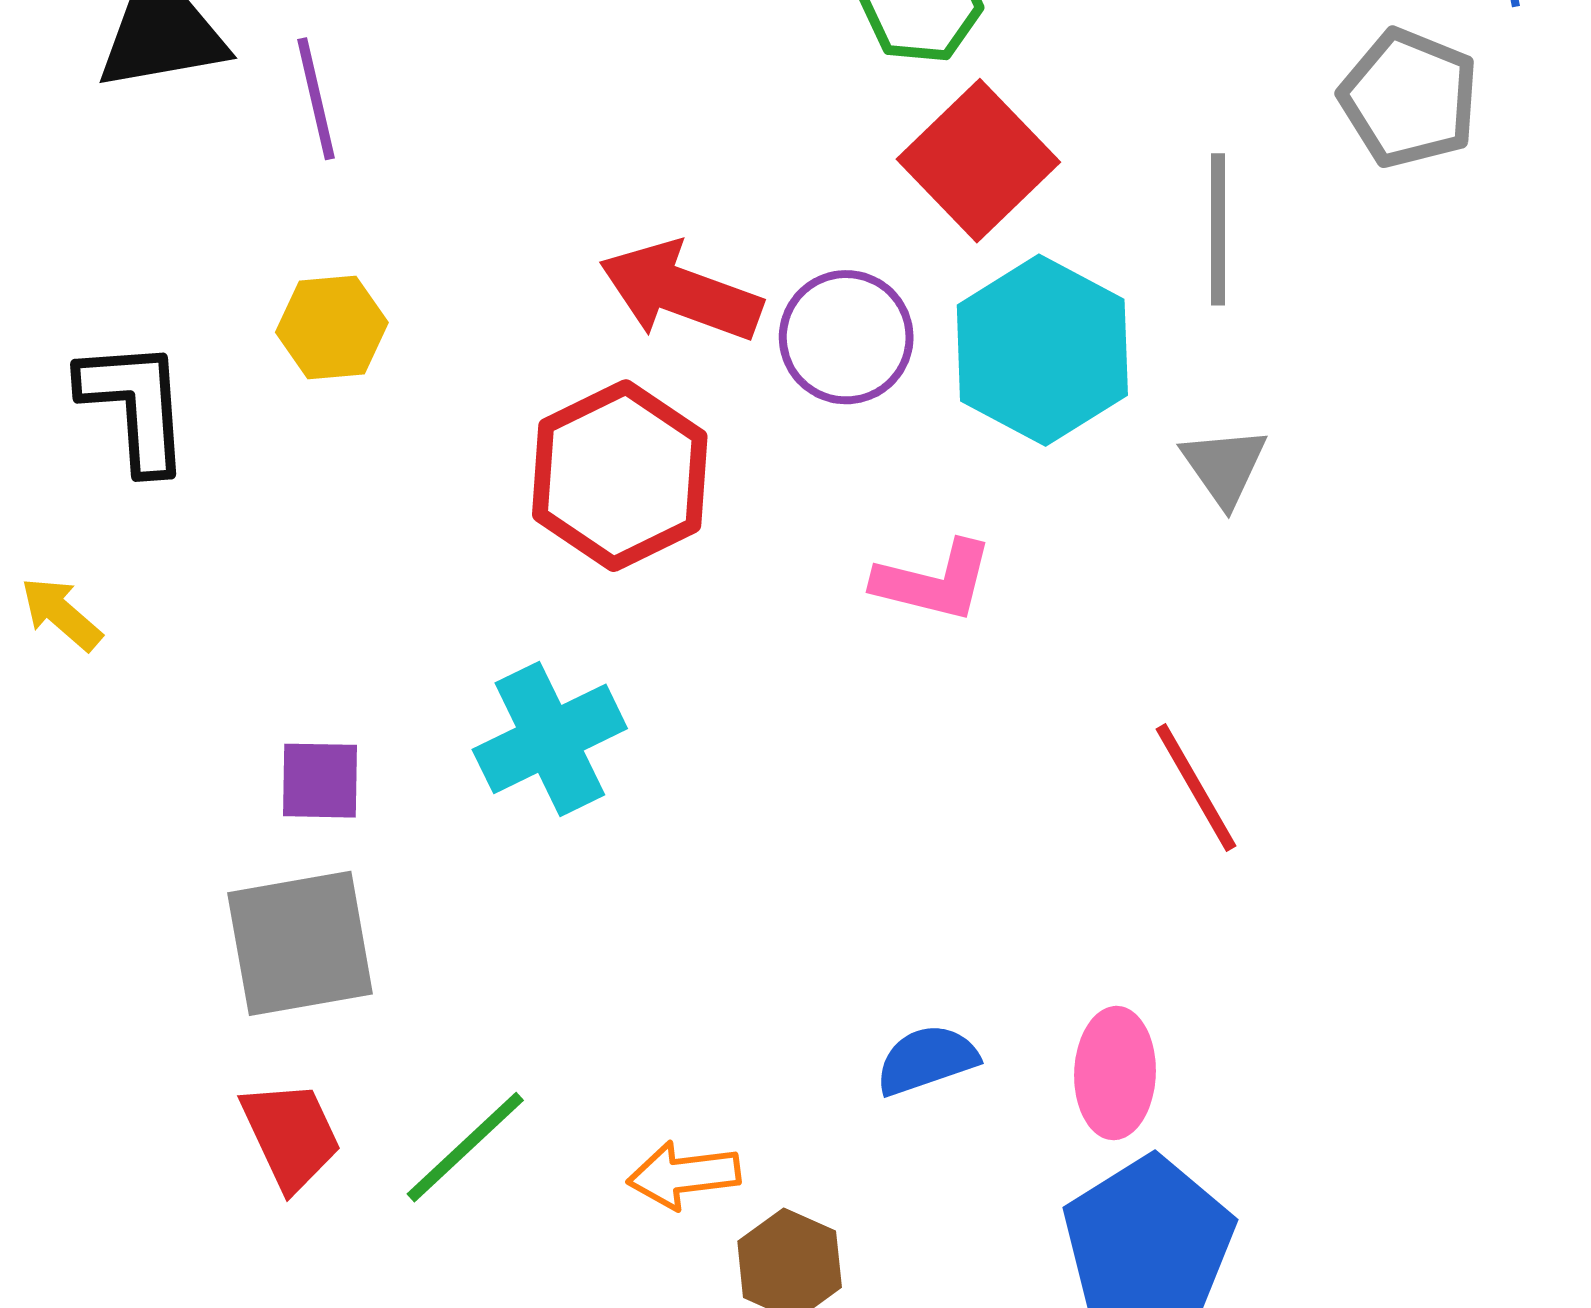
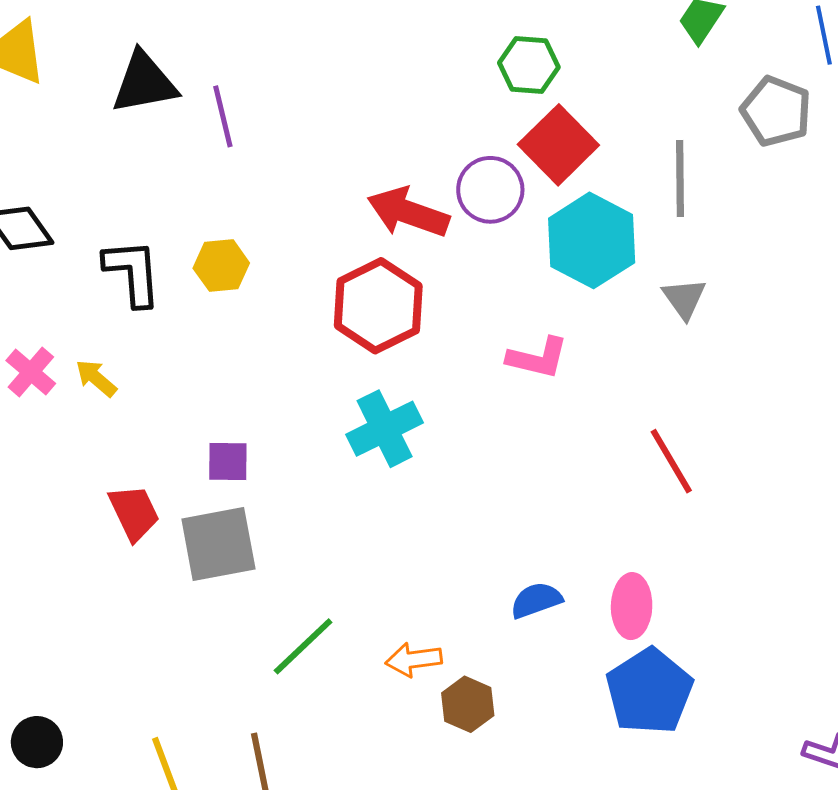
yellow hexagon: (332, 327) -> (221, 266), moved
purple circle: (846, 337) -> (490, 190), moved
cyan cross: (550, 739) -> (385, 429), moved
red trapezoid: (291, 1135) -> (134, 513), moved

